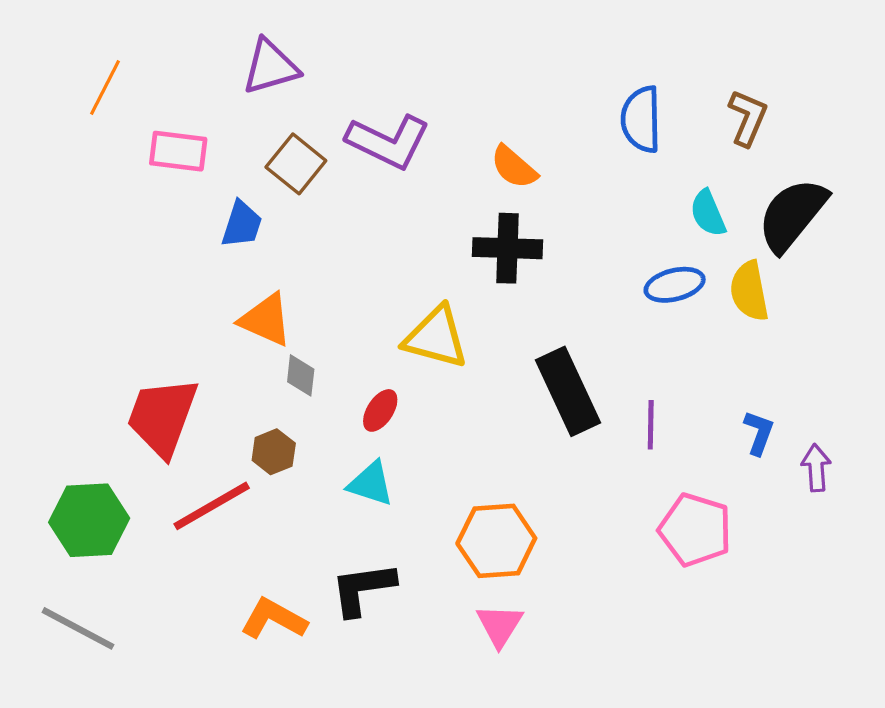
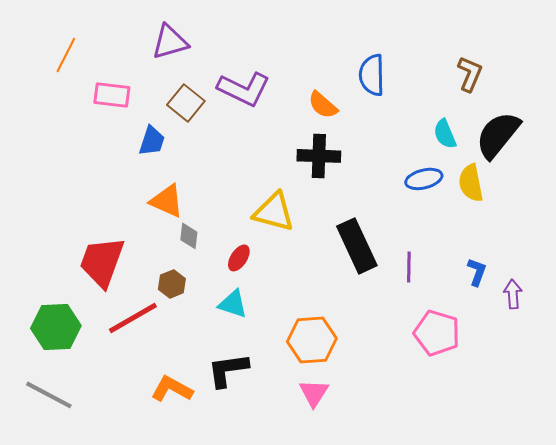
blue semicircle: (641, 119) -> (372, 75), moved

